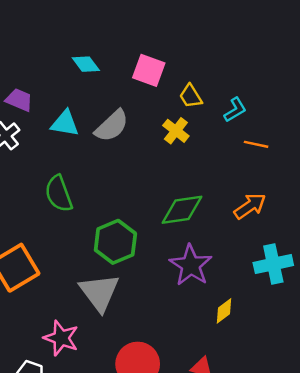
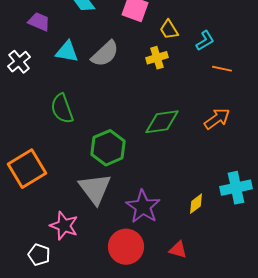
purple trapezoid: (19, 100) -> (39, 22), moved
yellow cross: (176, 131) -> (157, 58), turned 35
cyan cross: (273, 264) -> (236, 188), moved
purple star: (191, 265) -> (143, 207), moved

